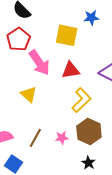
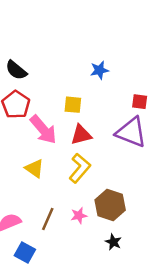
yellow square: (67, 35) -> (73, 105), moved, size x0.7
yellow L-shape: (81, 100) -> (80, 168), moved

